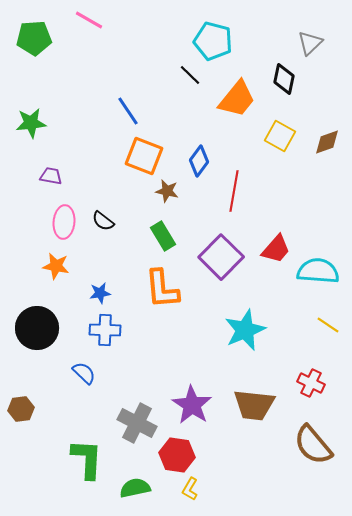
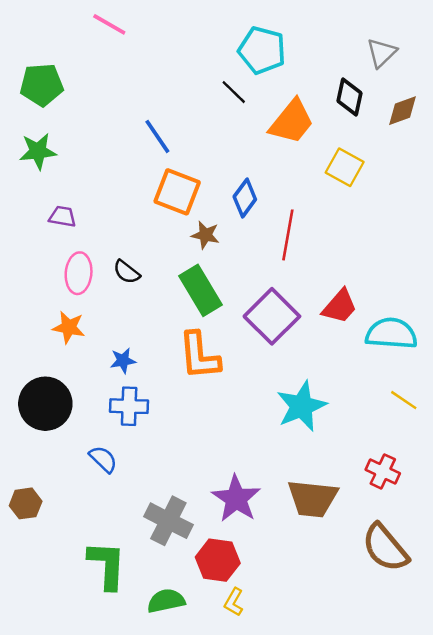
green pentagon: (34, 38) -> (42, 85), moved
brown diamond: (327, 142) -> (402, 111), moved
green rectangle: (163, 236) -> (200, 290), size x1.4

